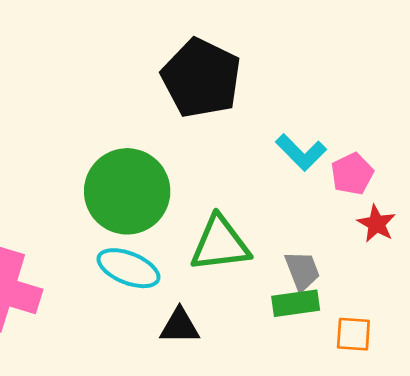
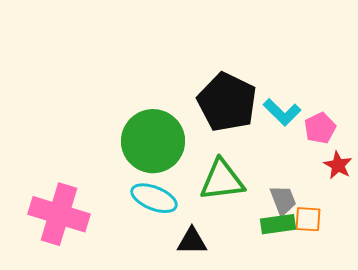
black pentagon: (201, 78) -> (227, 102), moved
orange square: (353, 334) -> (308, 219), moved

